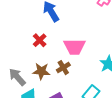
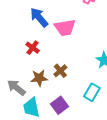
pink trapezoid: (75, 47) -> (65, 28), moved

